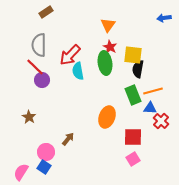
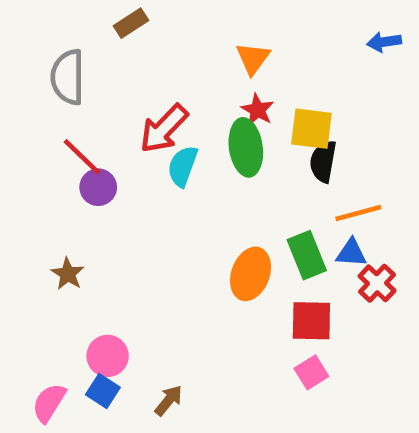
brown rectangle: (46, 12) -> (131, 23), moved
gray semicircle: (39, 45) -> (68, 77), moved
cyan semicircle: (78, 71) -> (183, 166), turned 30
green rectangle: (133, 95) -> (307, 255), moved
brown arrow: (68, 139) -> (168, 400), moved

